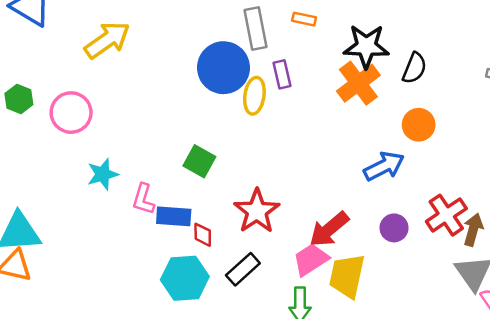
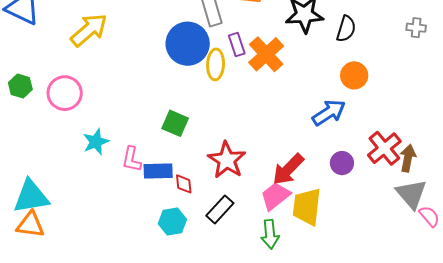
orange cross: (358, 83) -> (266, 54), moved
cyan hexagon: (185, 278) -> (172, 221), size x0.7

